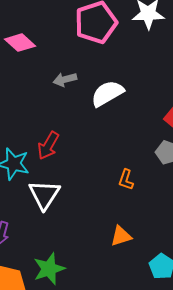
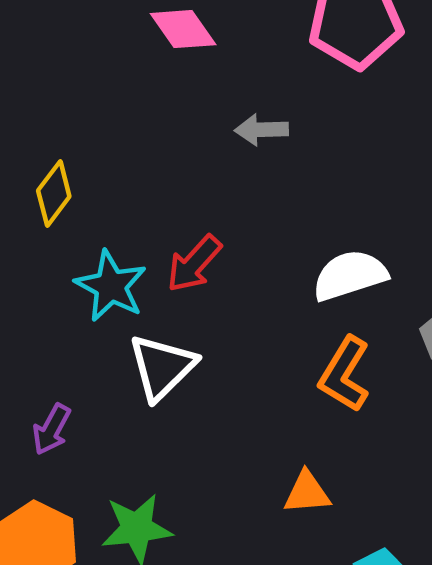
white semicircle: (107, 93) -> (350, 275), moved
orange L-shape: (126, 180) -> (345, 374), size x1.6

